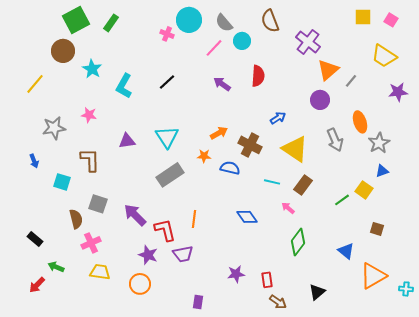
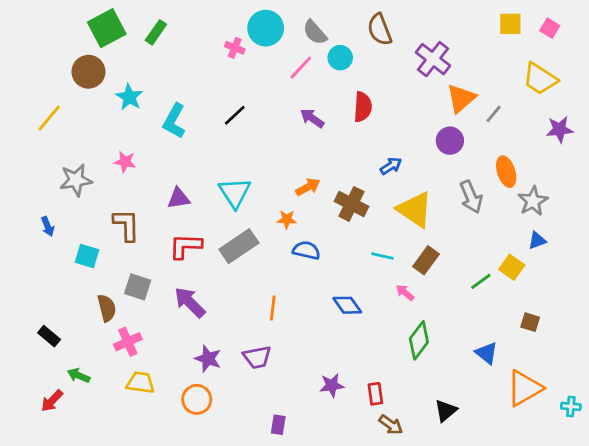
blue semicircle: (230, 168) -> (306, 250), moved
red L-shape: (165, 230) -> (186, 246), moved, turned -75

